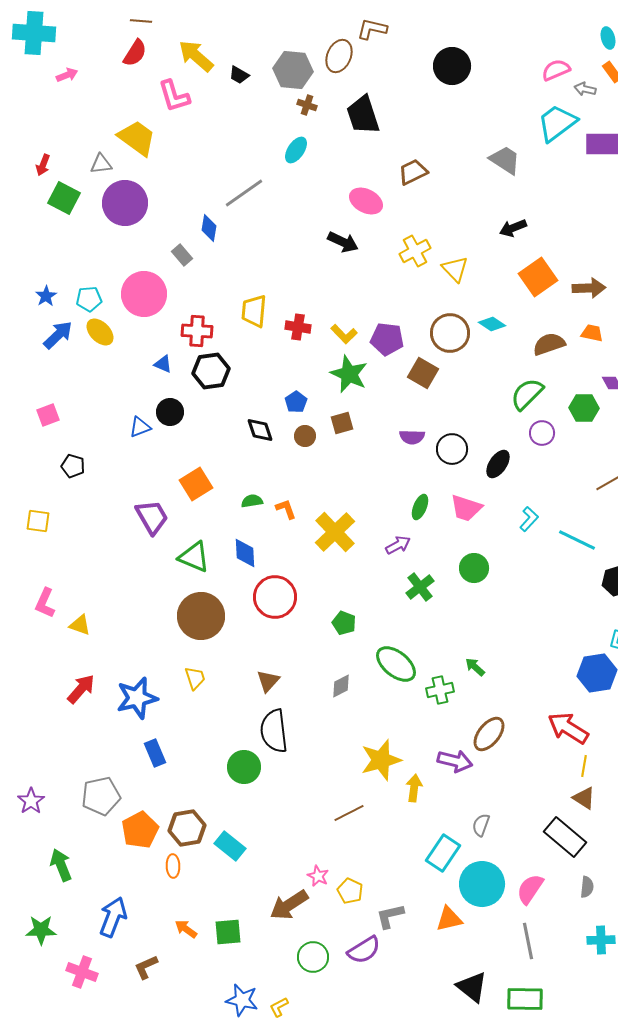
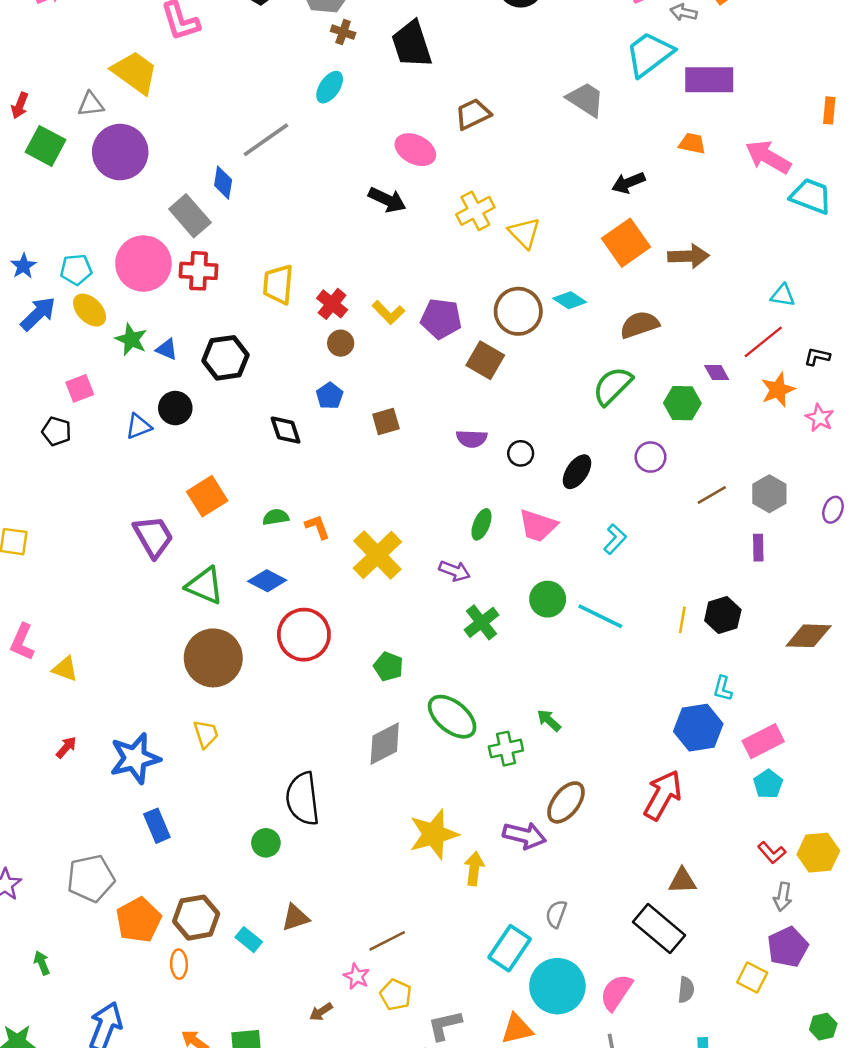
black arrow: (513, 228) -> (628, 183), moved
gray rectangle: (182, 255) -> (190, 216), size x1.6
red cross: (298, 327) -> (332, 304), turned 30
red cross: (197, 331) -> (199, 271), moved
orange trapezoid: (592, 333) -> (692, 143), moved
green star: (349, 374) -> (131, 339), moved, size x0.7
pink square: (48, 415) -> (80, 388), moved
purple circle: (542, 433) -> (651, 457), moved
brown circle: (305, 436) -> (341, 343), moved
black circle: (452, 449) -> (521, 453), size x0.7
black pentagon: (73, 466) -> (56, 431), moved
cyan line: (577, 540) -> (600, 616), moved
purple arrow: (398, 545) -> (455, 571), turned 50
blue diamond: (245, 553) -> (267, 581), turned -60
brown triangle: (268, 681) -> (295, 918), moved, turned 30
gray diamond: (341, 686) -> (385, 744), size x1.5
red arrow: (81, 689) -> (66, 747), size x0.6
red arrow: (568, 728) -> (663, 795), turned 87
yellow line: (584, 766) -> (682, 620), moved
green circle: (244, 767) -> (266, 843), size x0.7
brown triangle: (584, 798) -> (682, 881), turned -35
brown line: (349, 813) -> (387, 941), moved
cyan rectangle: (230, 846) -> (249, 940), size x0.7
green arrow: (61, 865) -> (42, 963), size x0.6
brown arrow: (289, 905) -> (321, 1012), size x0.5

